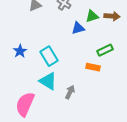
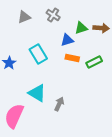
cyan rectangle: (49, 56) -> (38, 54), moved
orange rectangle: (93, 67) -> (72, 58), moved

